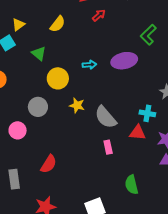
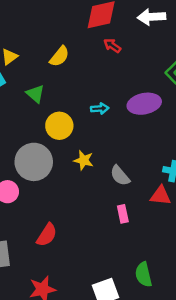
red arrow: (99, 15) -> (112, 46), turned -104
gray circle: (38, 107) -> (34, 162), size x1.5
gray semicircle: (106, 117) -> (120, 176), size x0.7
green semicircle: (132, 185) -> (143, 274), moved

